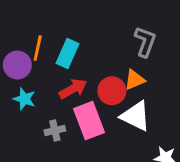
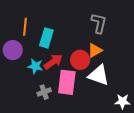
orange line: (38, 48) -> (25, 27), moved
cyan star: (24, 99) -> (35, 66), moved
pink rectangle: (89, 121) -> (67, 82), turned 35

